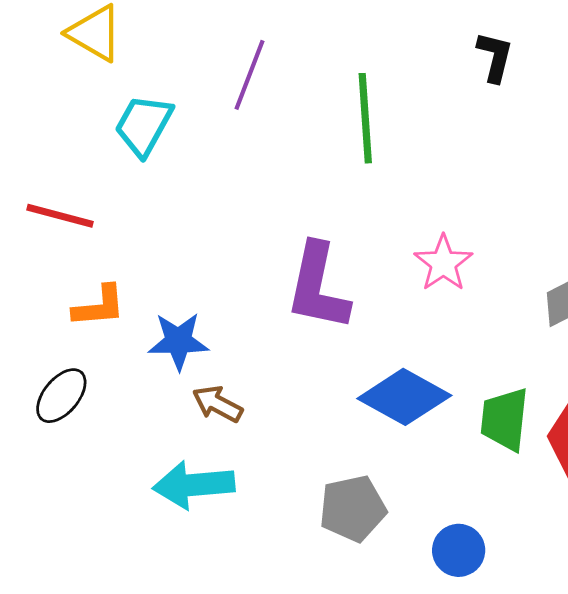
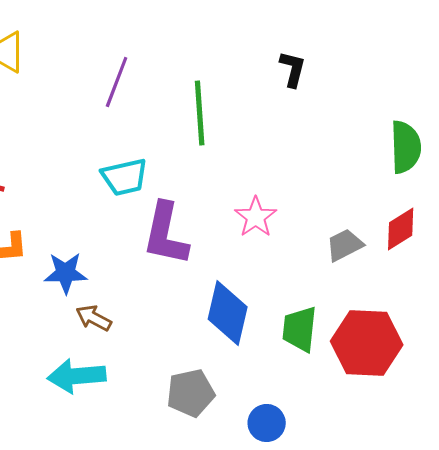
cyan trapezoid: (144, 125) -> (125, 177), moved, turned -132
blue diamond: (404, 397) -> (228, 313), turned 74

